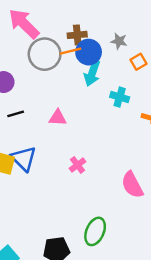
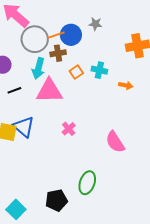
brown cross: (77, 35) -> (58, 53), moved
orange square: (138, 62) -> (76, 72), moved
cyan arrow: (92, 73) -> (38, 68), moved
pink triangle: (58, 118) -> (49, 91), size x1.8

